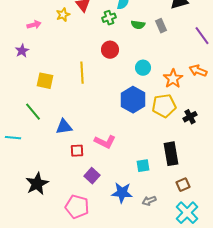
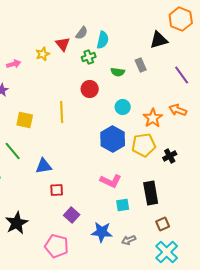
green semicircle: (138, 25) -> (118, 72), moved
pink L-shape: (105, 142) -> (111, 181), moved

